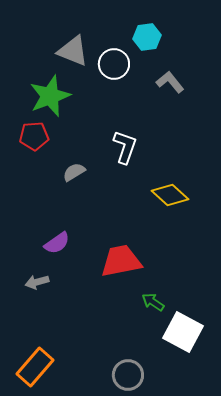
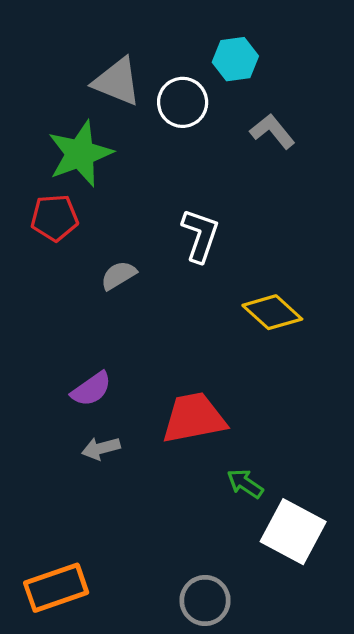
gray arrow: (37, 282) -> (101, 448), moved
orange rectangle: (35, 367) -> (56, 588), turned 30

